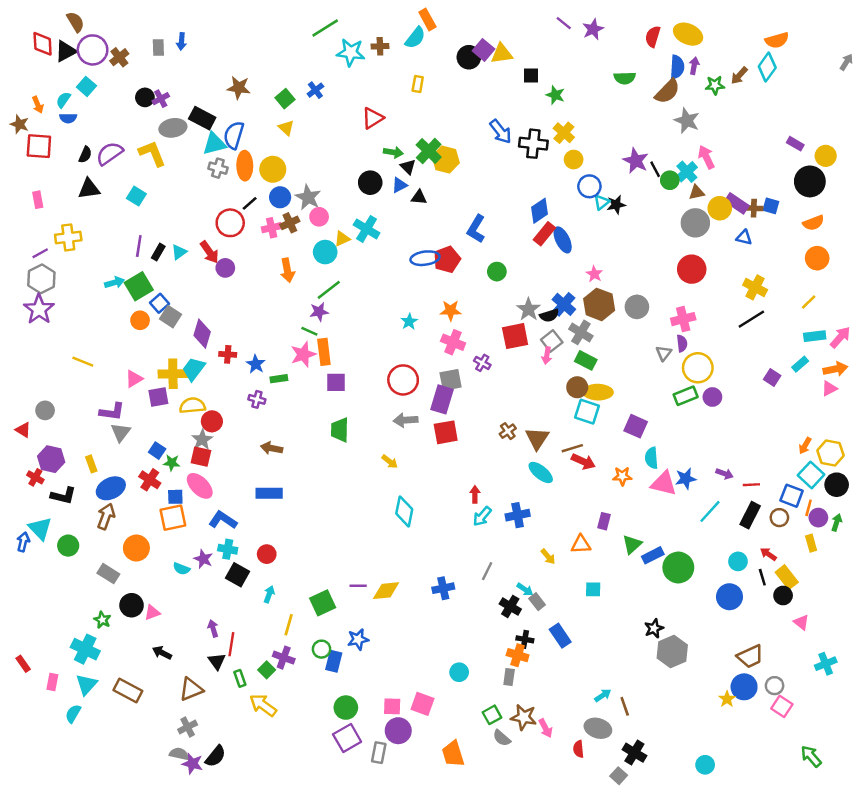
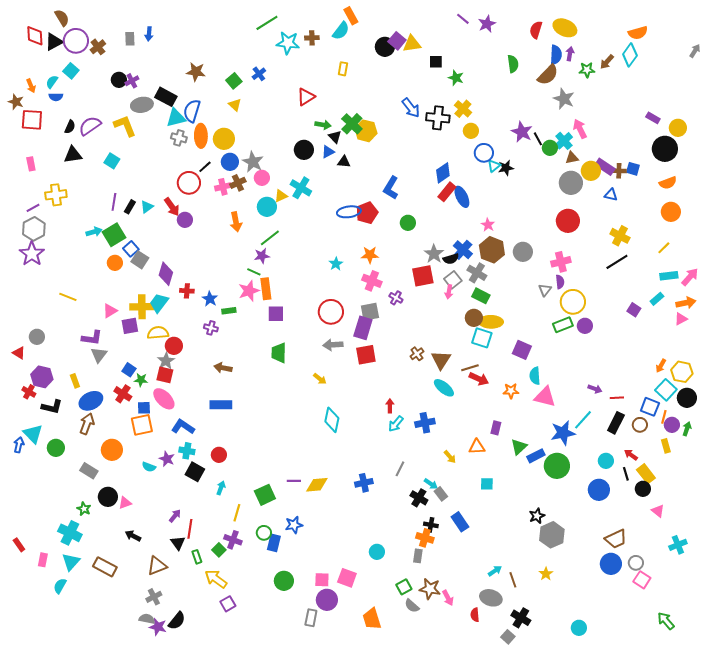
green semicircle: (625, 78) -> (513, 64), turned -96
blue star: (686, 479) -> (563, 433), moved, size x1.4
purple arrow: (213, 628) -> (175, 516), turned 56
yellow star: (727, 699) -> (546, 574), moved
purple square: (347, 738) -> (228, 604), moved, size x0.7

